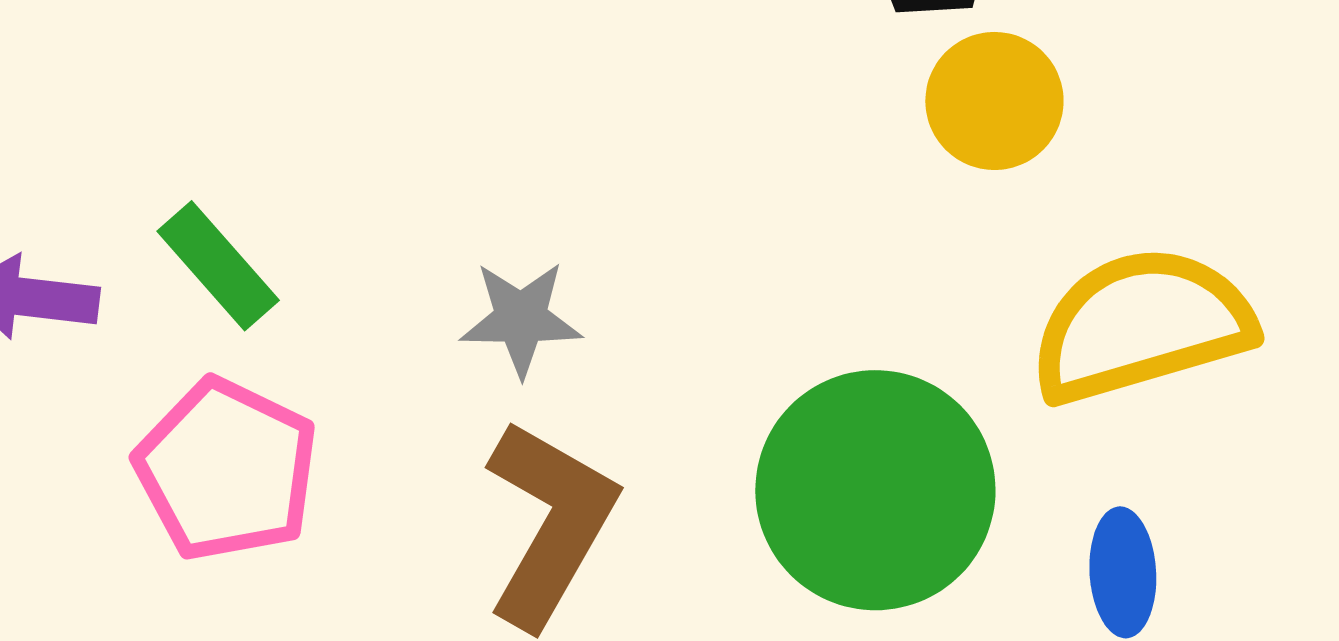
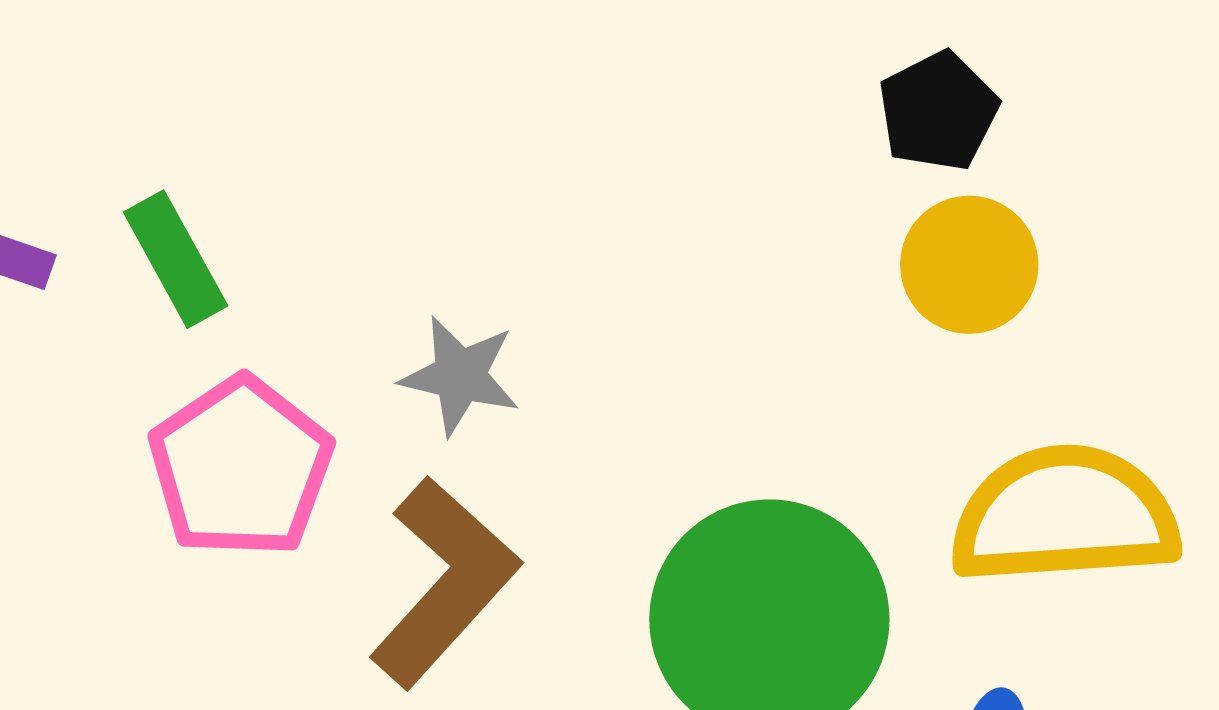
pink pentagon: (227, 470) -> (241, 467), moved

